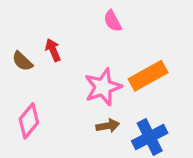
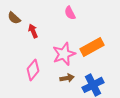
brown semicircle: (22, 61) -> (14, 18), moved
pink diamond: (29, 121) -> (33, 70), moved

